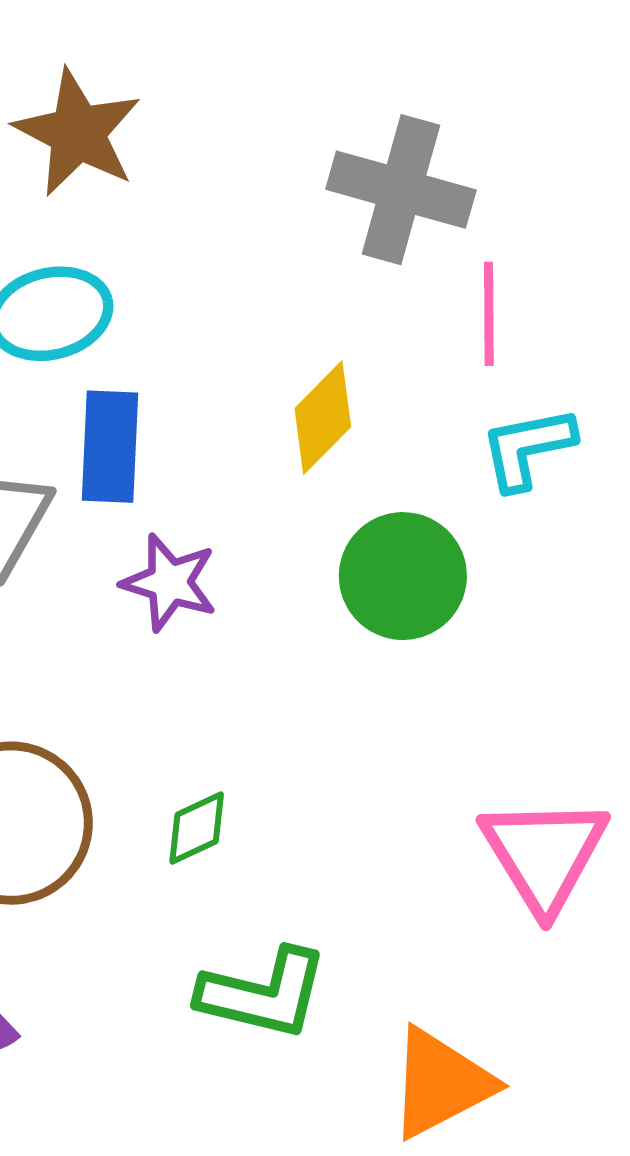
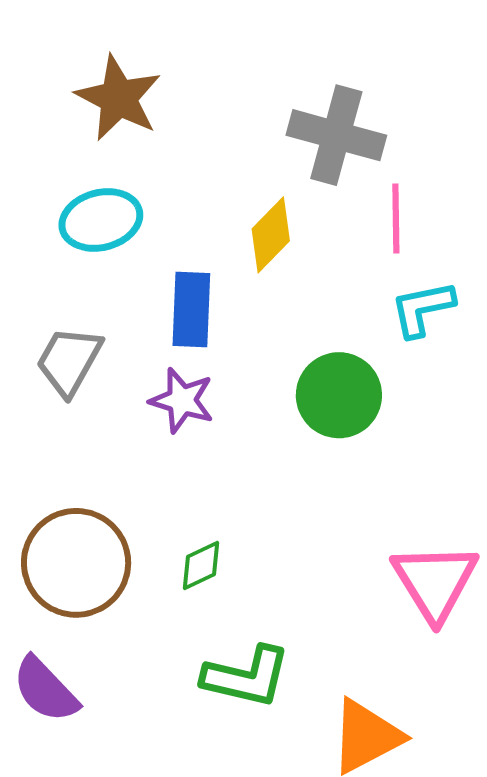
yellow diamond: (323, 418) -> (271, 235), moved
blue rectangle: (110, 447) -> (191, 309), moved

